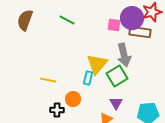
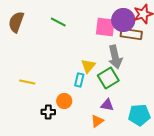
pink square: (114, 25) -> (105, 27), size x1.5
yellow triangle: (97, 64) -> (88, 66), size x0.7
yellow line: (48, 80) -> (27, 82), moved
purple triangle: (116, 103) -> (107, 105), turned -48

